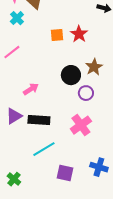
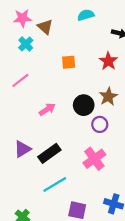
red star: (79, 34) -> (108, 61), moved
pink arrow: (31, 89) -> (47, 109), moved
black rectangle: (39, 120) -> (49, 153), turned -40

